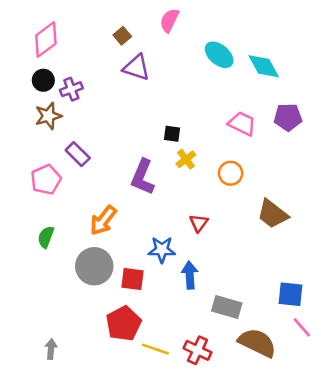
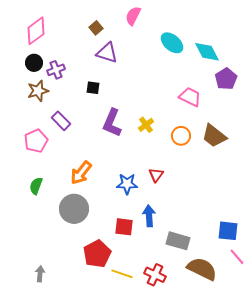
purple pentagon: (288, 117) -> (226, 79), moved, turned -30
black square: (172, 134) -> (93, 88), moved
purple L-shape: (143, 177) -> (112, 123), moved
brown trapezoid: (273, 214) -> (214, 136), moved
blue star: (162, 250) -> (127, 184), moved
red square: (132, 279) -> (124, 227), moved

